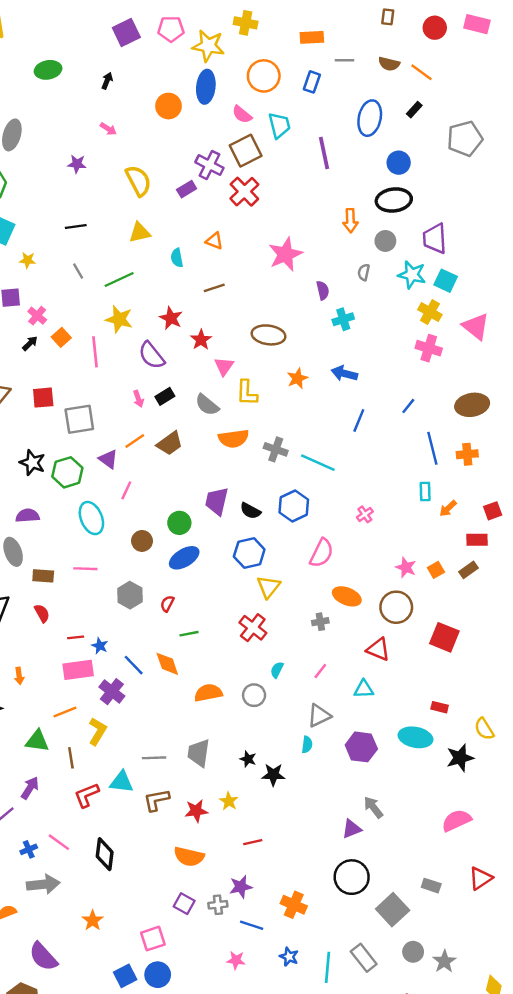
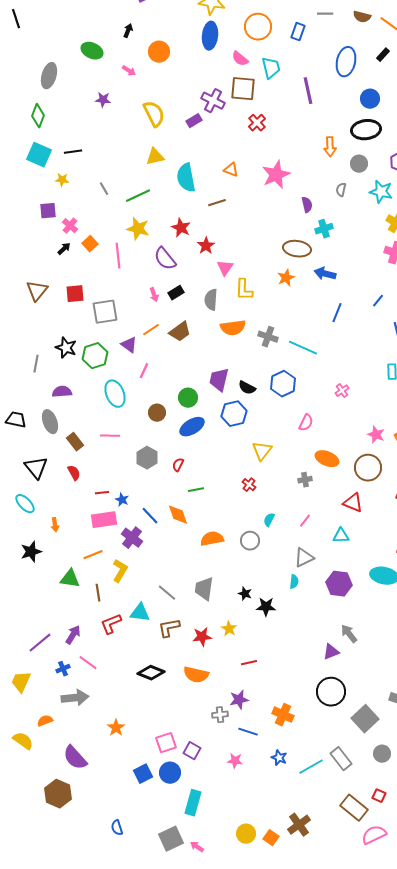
green ellipse: (48, 70) -> (92, 51), moved, turned 35
orange circle: (169, 106) -> (159, 52), moved
brown square: (246, 151) -> (243, 89), turned 32
red cross: (244, 192) -> (257, 123), moved, size x0.7
black line: (76, 226) -> (73, 152), moved
orange triangle: (214, 241) -> (231, 170), moved
cyan semicircle: (177, 258) -> (186, 178), size x1.8
brown ellipse: (268, 335) -> (297, 249), moved
gray semicircle: (207, 405) -> (211, 300), turned 55
blue hexagon: (249, 553) -> (234, 414), moved
pink semicircle: (322, 553) -> (306, 423), size x0.7
brown rectangle: (43, 576) -> (75, 442), turned 48
red cross: (253, 628) -> (249, 485), size x0.6
gray line: (154, 758) -> (167, 593), turned 42
purple arrow: (30, 788) -> (73, 635), moved
black diamond: (105, 854) -> (151, 673), moved, turned -76
purple square: (184, 904) -> (192, 751), moved
cyan line: (328, 967) -> (311, 767), turned 55

